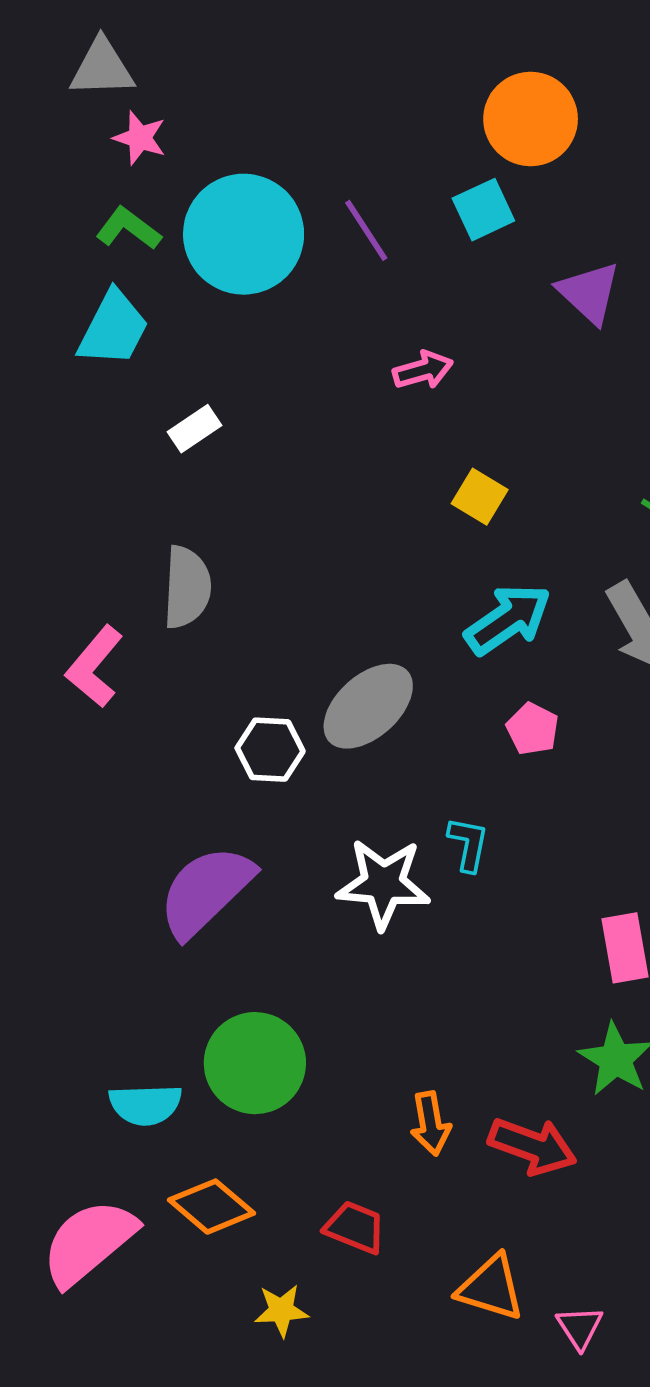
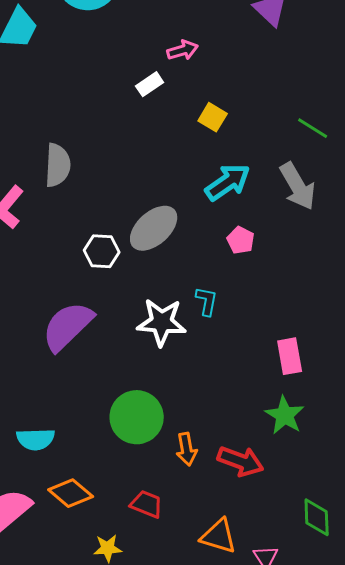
white rectangle: (194, 429) -> (150, 84), moved
green circle: (255, 1063) -> (137, 417), moved

